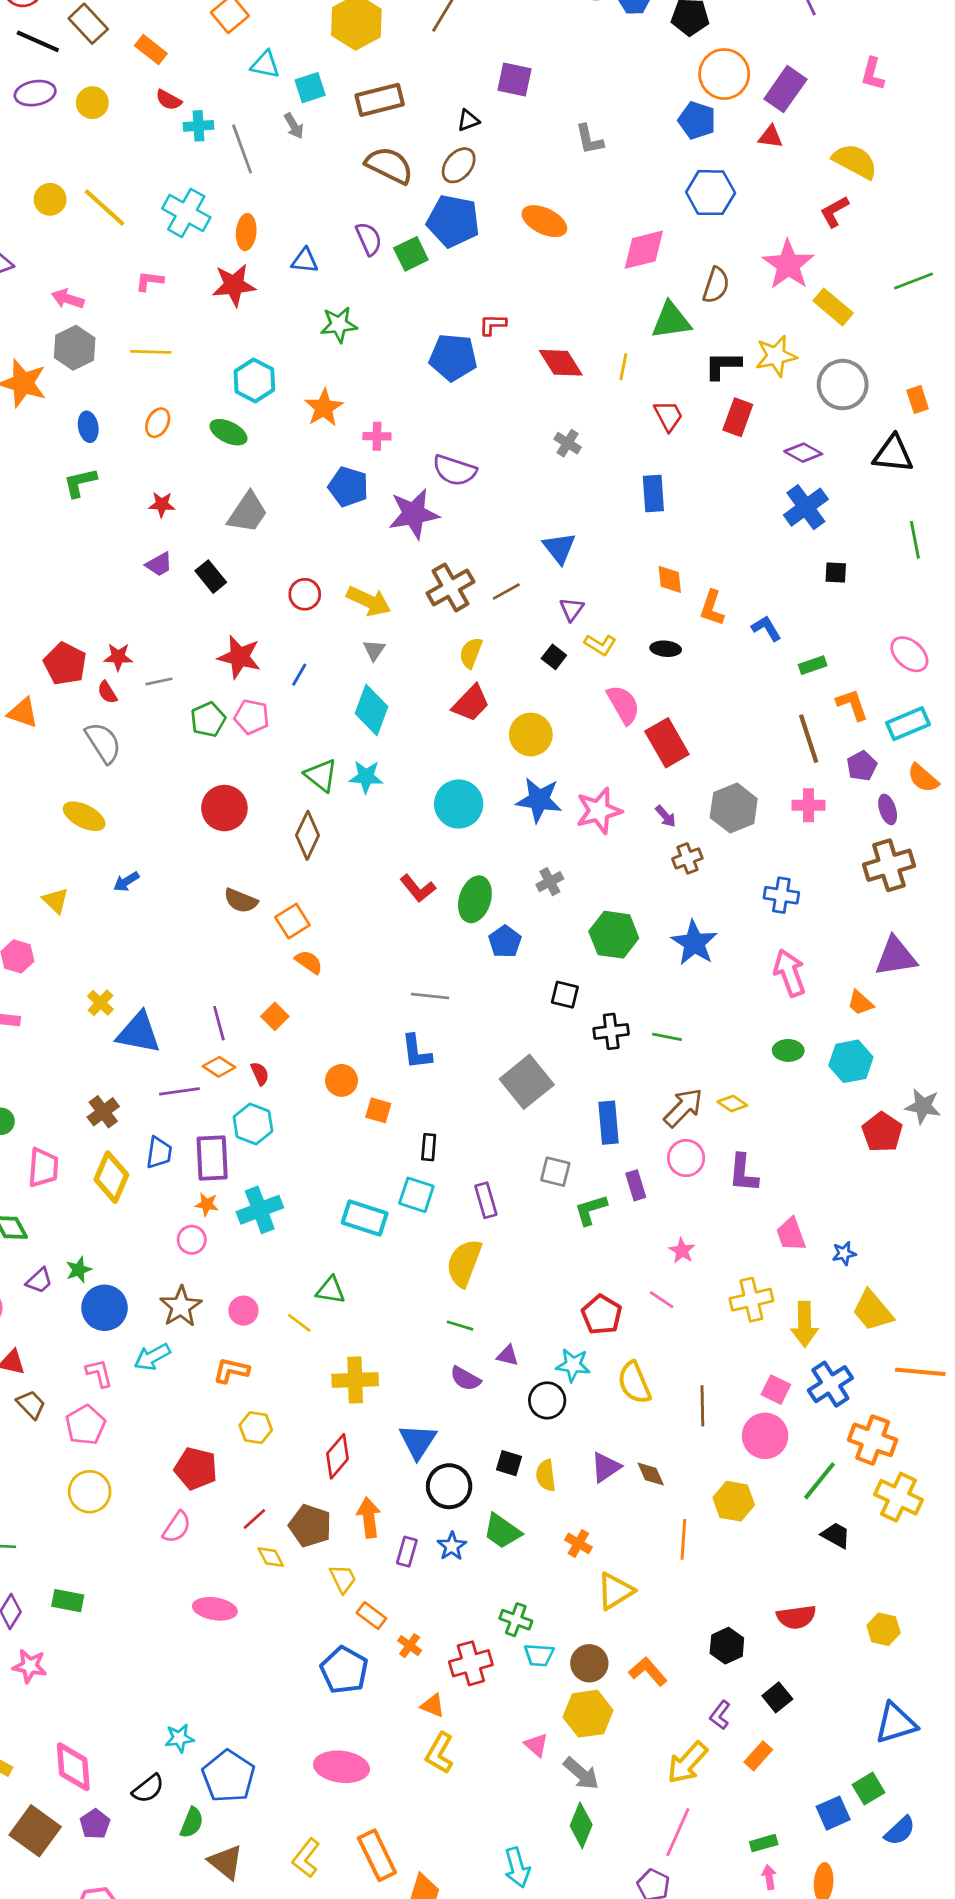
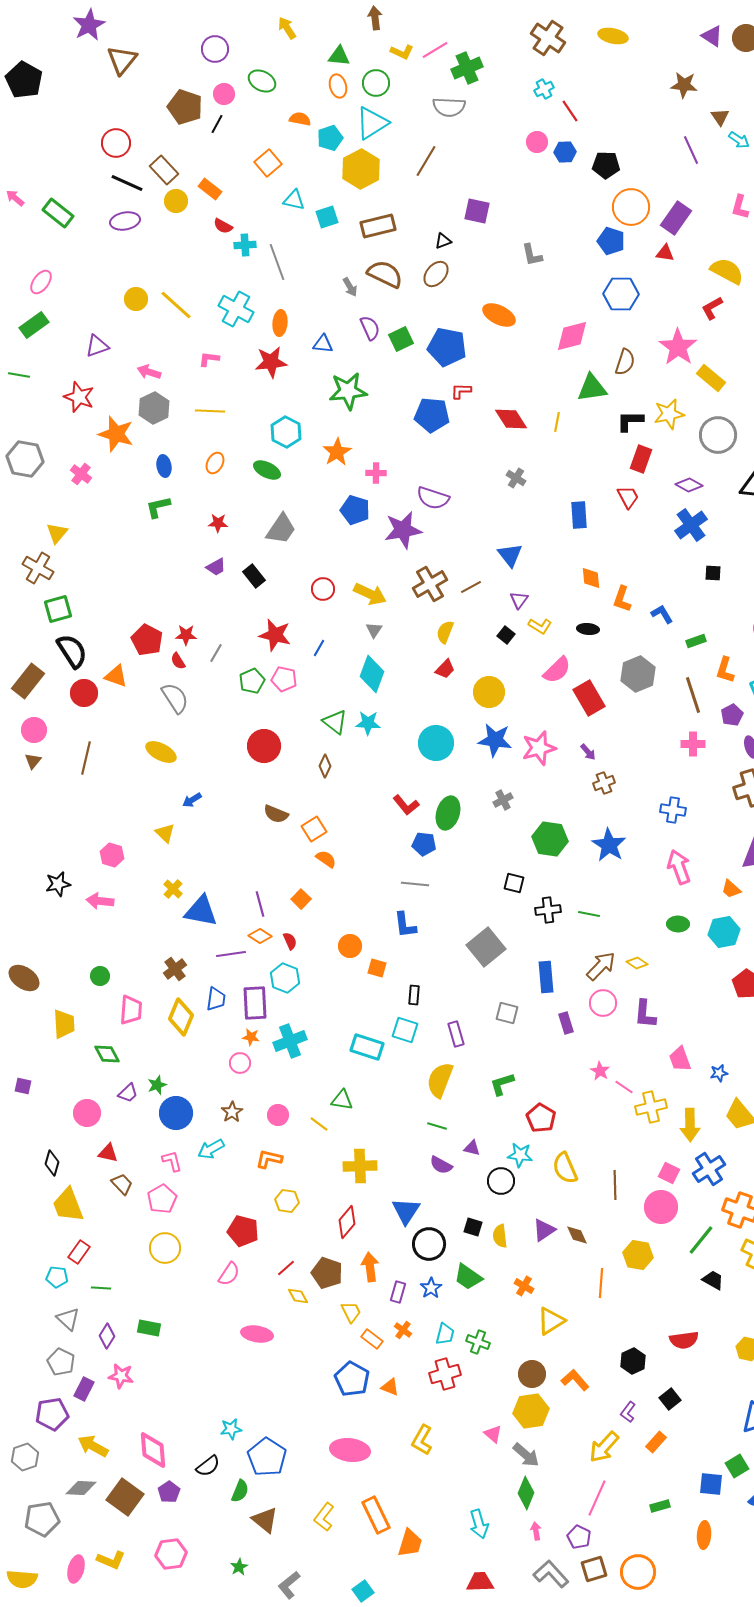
yellow circle: (92, 103) -> (176, 201), moved
gray arrow: (294, 126) -> (350, 287), moved
blue pentagon: (453, 221) -> (447, 347), moved
green star: (339, 325) -> (348, 391), size x1.4
red trapezoid: (668, 416) -> (628, 497), moved
gray line: (159, 681) -> (216, 653), turned -48
red trapezoid: (471, 703) -> (445, 669), size x0.7
pink semicircle: (623, 705) -> (557, 670), turned 76
orange L-shape: (852, 705) -> (725, 670), turned -144
gray hexagon: (734, 808) -> (638, 674), moved
brown diamond: (307, 835) -> (325, 766), size x0.7
yellow triangle: (56, 901) -> (165, 833), moved
blue pentagon: (505, 942) -> (424, 844), moved, turned -30
green L-shape: (591, 1210) -> (502, 1084), moved
pink line: (662, 1300) -> (624, 1087), moved
brown star: (181, 1306) -> (232, 1112), size x0.7
orange cross: (410, 1646) -> (403, 1330), moved
cyan trapezoid: (539, 1655) -> (445, 1334), moved, turned -80
orange triangle: (433, 1705) -> (390, 1387), moved
blue square: (833, 1813) -> (711, 1484), turned 30
pink arrow: (769, 1877) -> (536, 1531), moved

